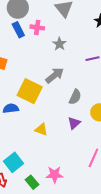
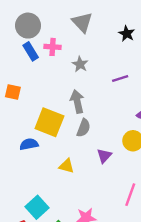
gray arrow: (55, 75) -> (77, 101), turned -60
gray semicircle: (75, 97) -> (84, 128), moved

